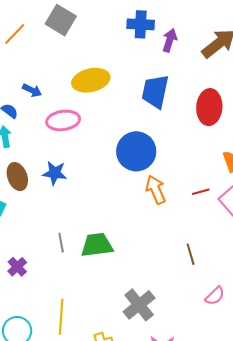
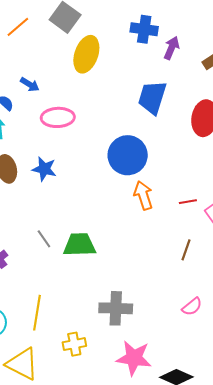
yellow ellipse: (91, 80) -> (86, 54), moved, turned -63
gray line: (61, 243) -> (44, 239), turned -30
brown line: (191, 254) -> (186, 250), moved, turned 30
gray cross: (139, 305) -> (116, 308), turned 36

